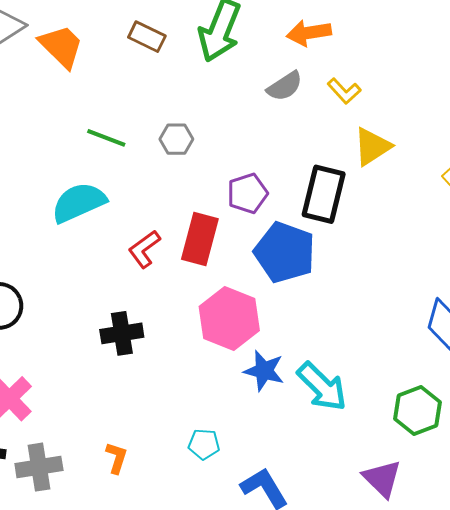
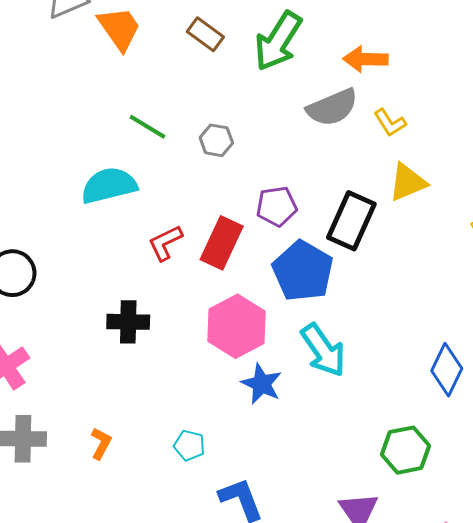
gray semicircle: (285, 86) -> (332, 107), size x1.4
cyan arrow: (322, 387) -> (323, 350), moved

